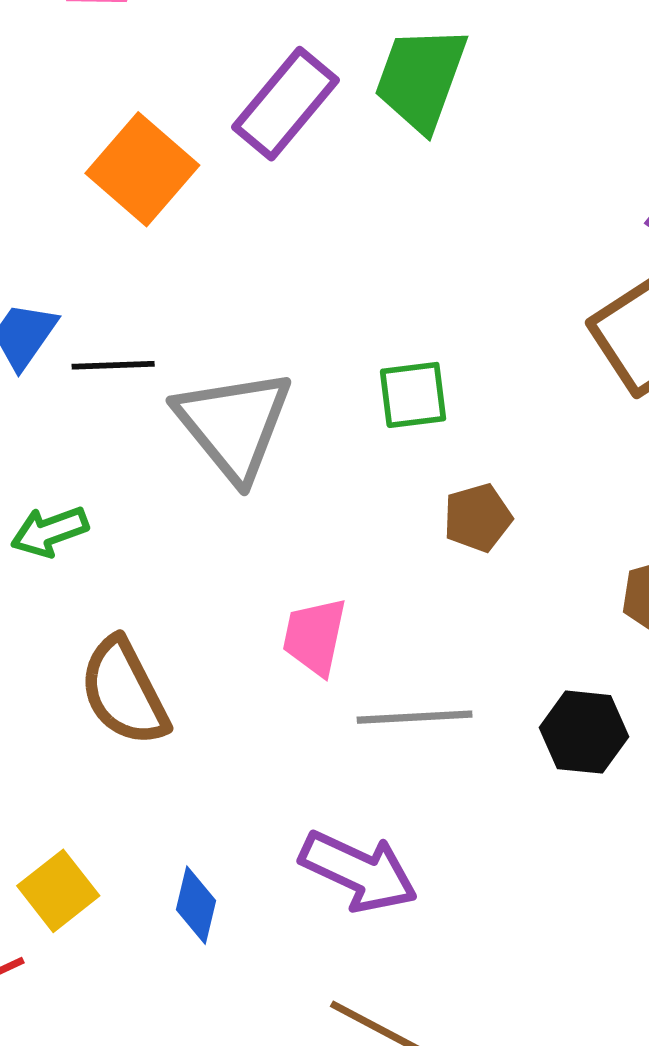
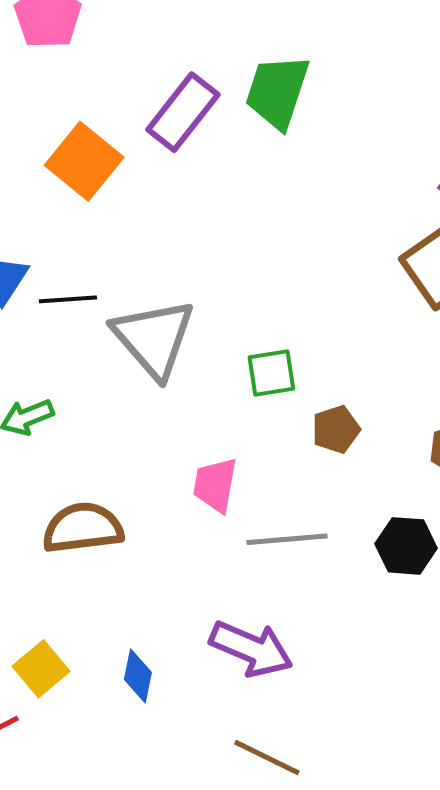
green square: (413, 395) -> (271, 373), moved
brown pentagon: (478, 518) -> (336, 429), moved
brown semicircle: (124, 692) -> (83, 528), turned 112

